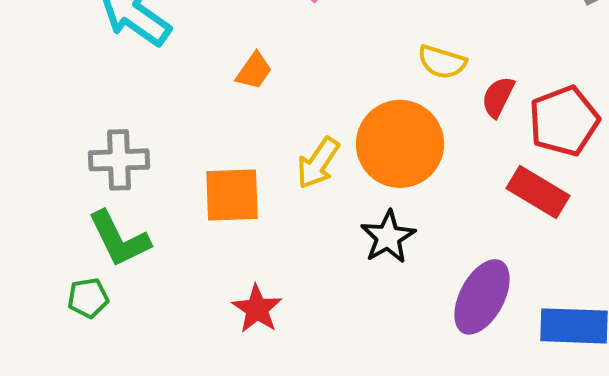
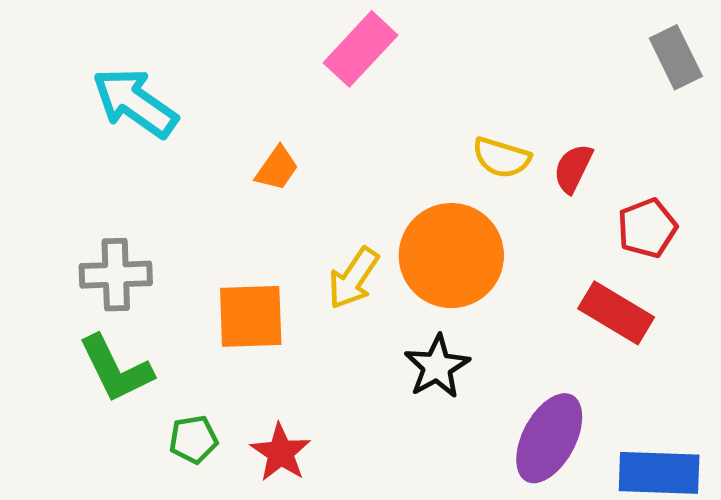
red semicircle: (498, 97) -> (573, 168), moved
red pentagon: (564, 121) -> (647, 228), size x0.7
green pentagon: (88, 298) -> (193, 439), moved

